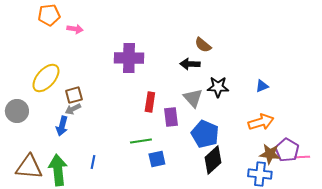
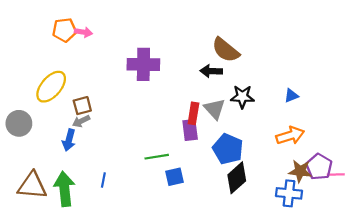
orange pentagon: (49, 15) -> (64, 30), moved
brown semicircle: (203, 45) -> (226, 50), size x1.5
red rectangle: (150, 102) -> (193, 113), moved

